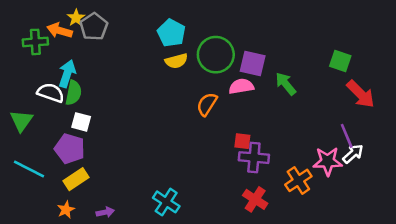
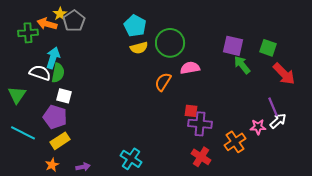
purple square: (253, 64) -> (233, 46), moved
green arrow: (286, 84) -> (242, 65), moved
pink star: (328, 161) -> (258, 127), size x0.7

